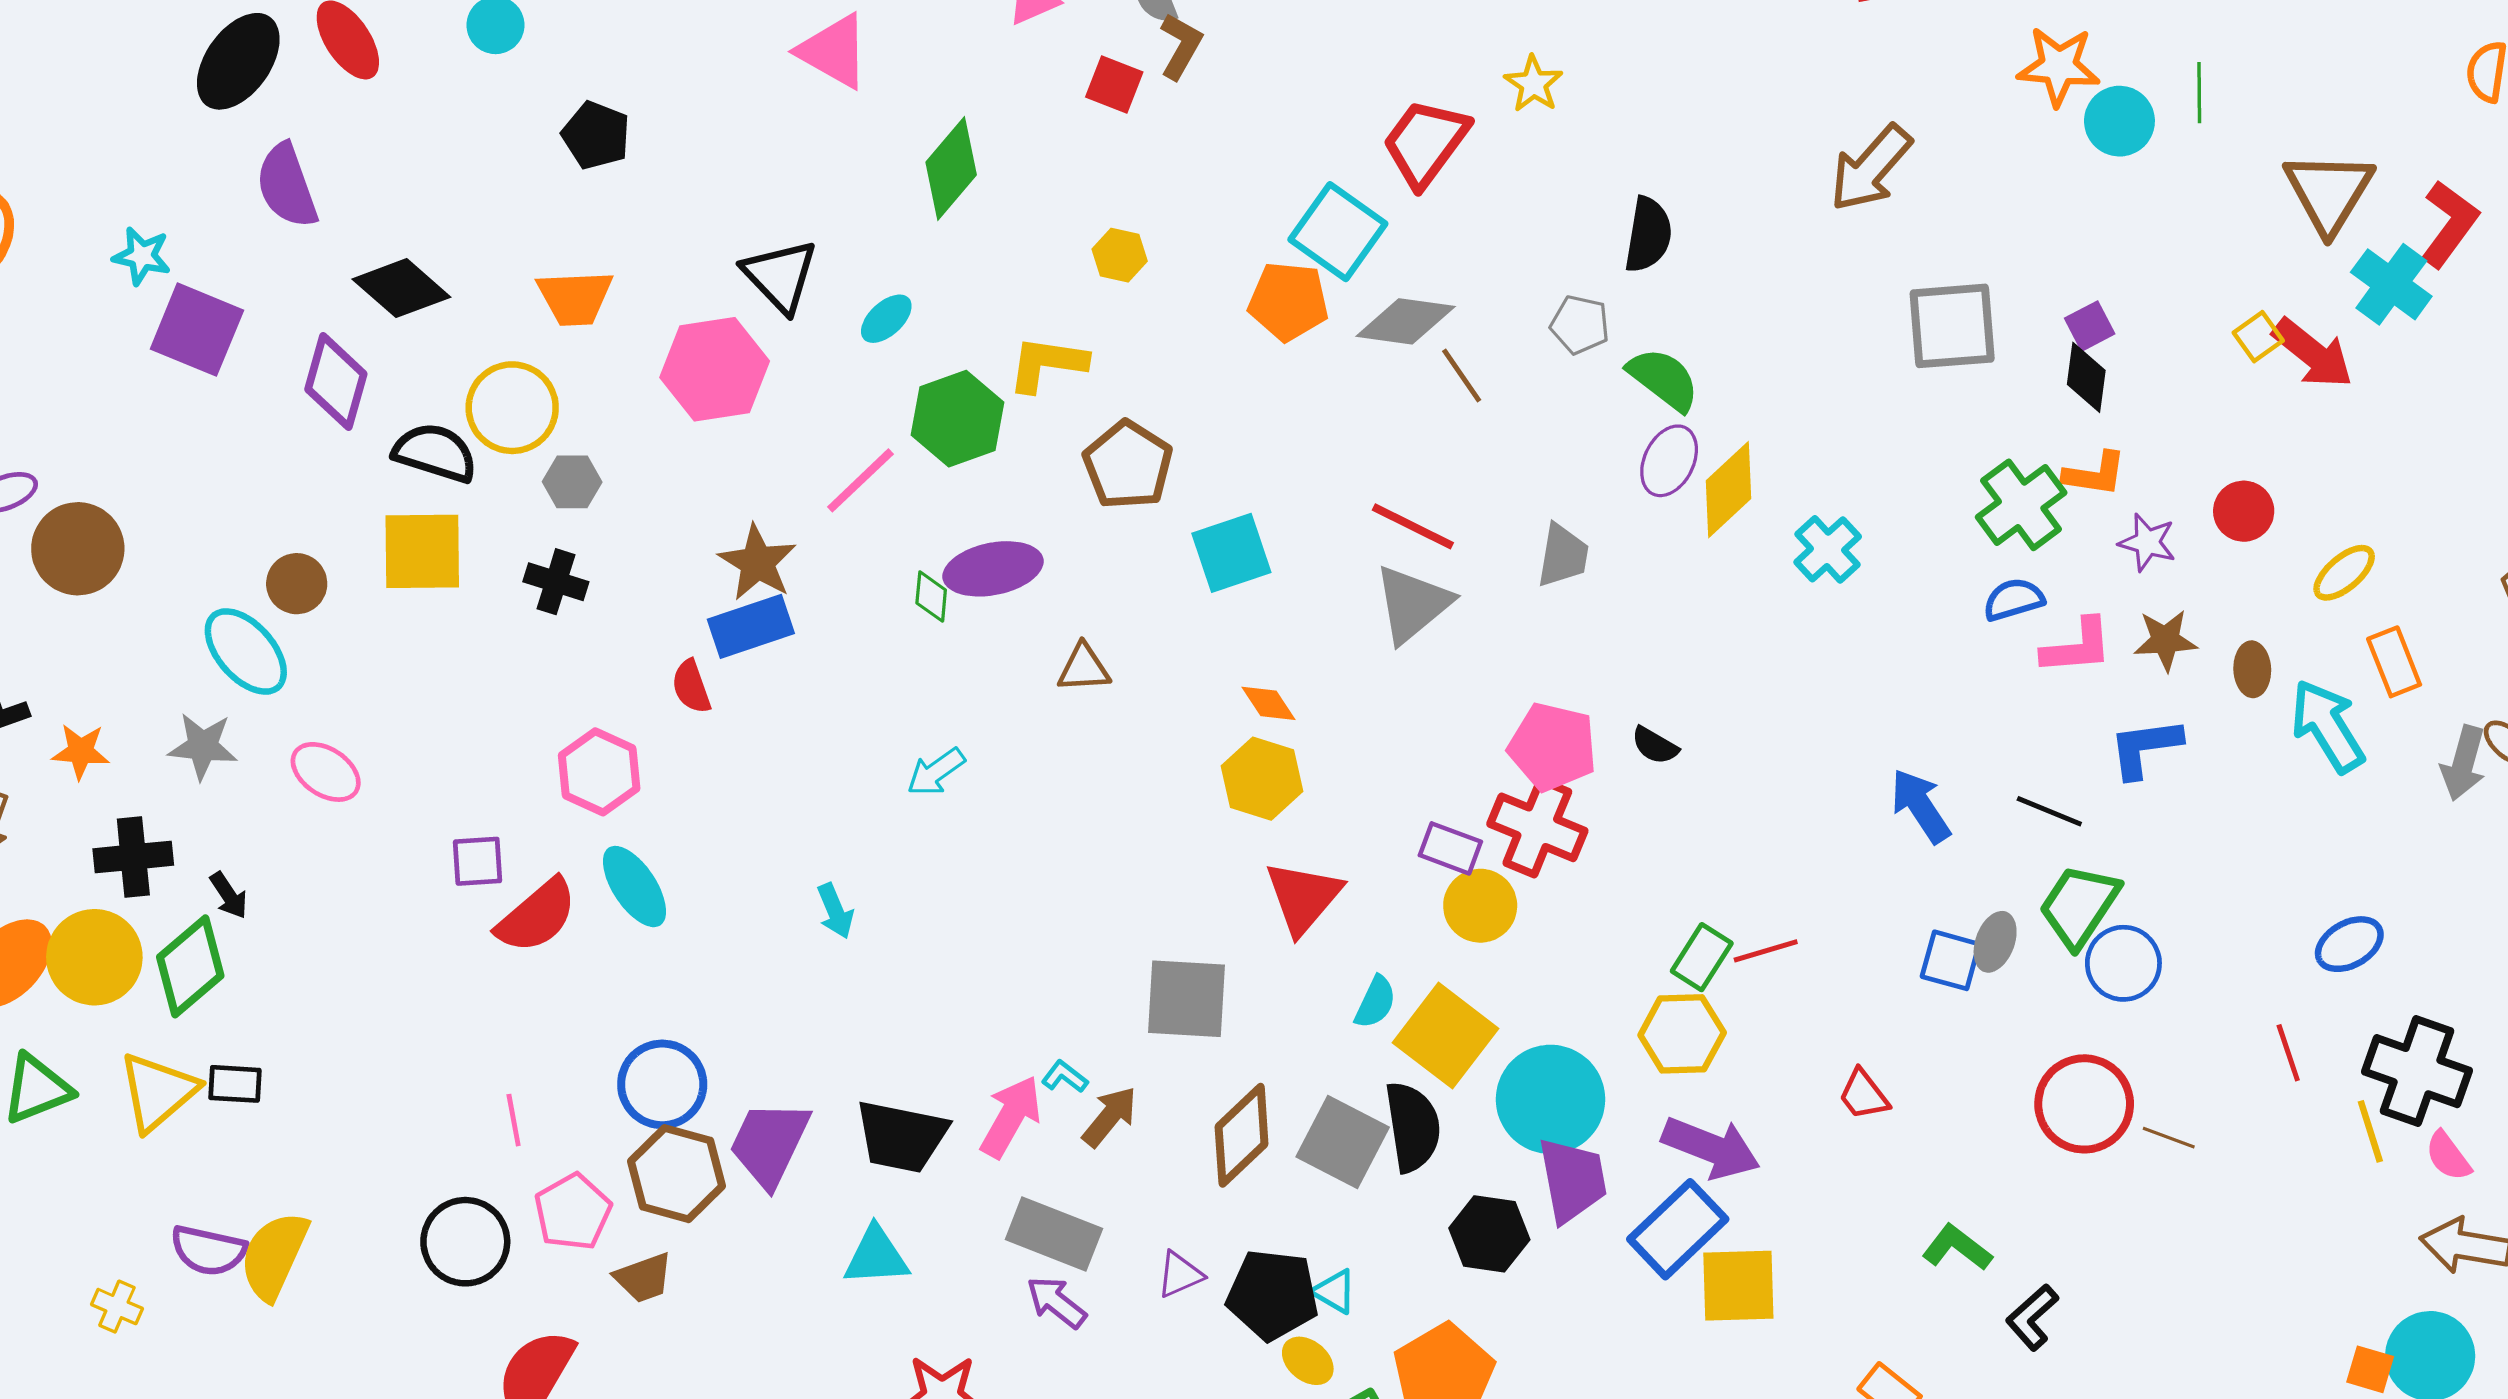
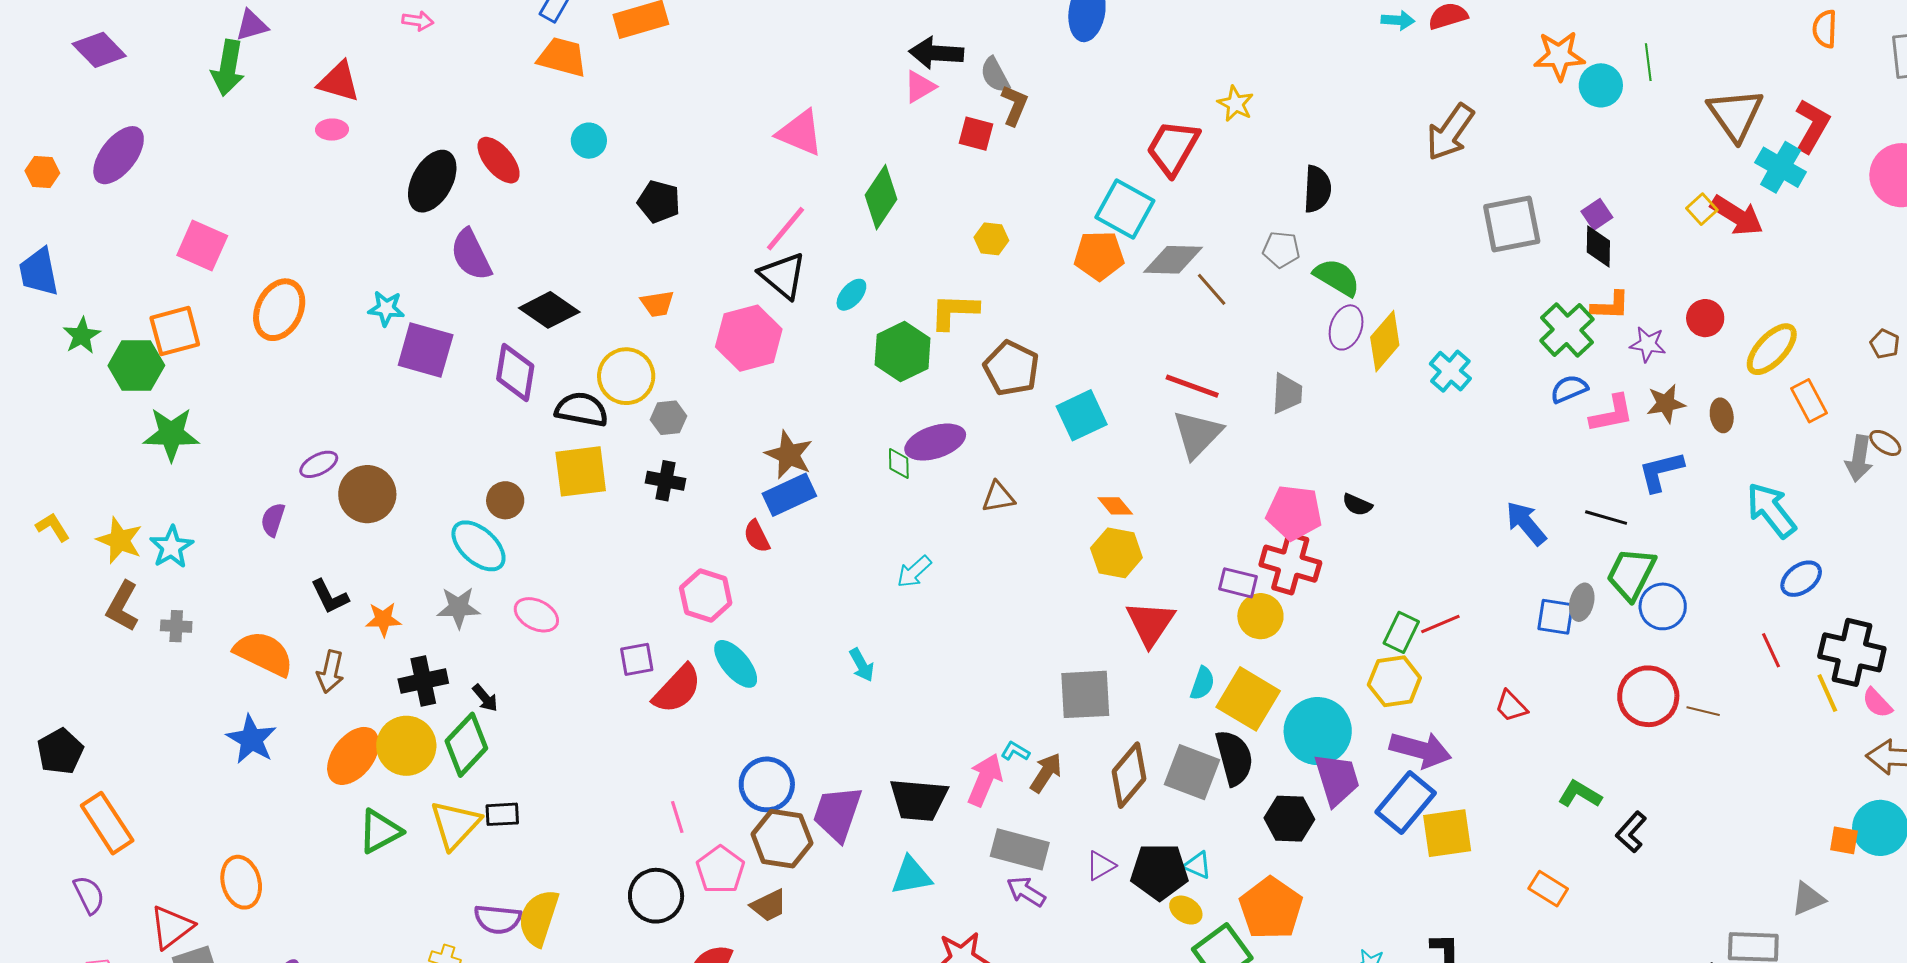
orange trapezoid: (575, 298) -> (657, 304), size x0.7
pink line: (860, 480) -> (786, 229), moved
yellow ellipse: (2344, 573) -> (1772, 349), size x1.4
cyan arrow: (2327, 726) -> (1771, 510), moved

